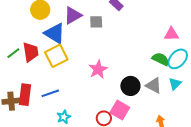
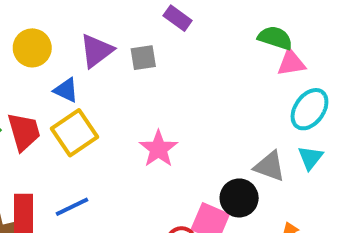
blue triangle: (55, 33) -> (66, 90), size x0.6
green semicircle: (161, 59) -> (275, 38), moved
black circle: (130, 86) -> (239, 198), moved

